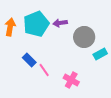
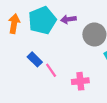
pink cross: (71, 80) -> (80, 81), turned -35

